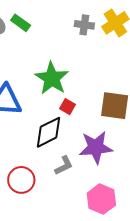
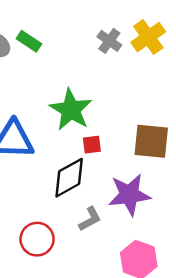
gray cross: (84, 25) -> (109, 41), turned 30
red square: (67, 107) -> (92, 145), turned -35

